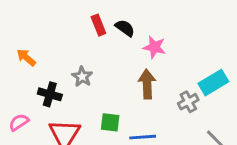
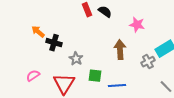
pink star: (154, 47) -> (137, 25), moved
gray star: (82, 77) -> (76, 59), moved
black cross: (50, 94) -> (54, 43), moved

